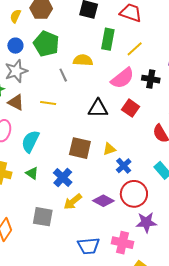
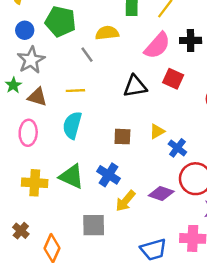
cyan semicircle: (30, 141) -> (72, 125), moved
brown square: (80, 148) -> (122, 137), size x0.7
green triangle: (32, 173) -> (72, 176), size x1.6

